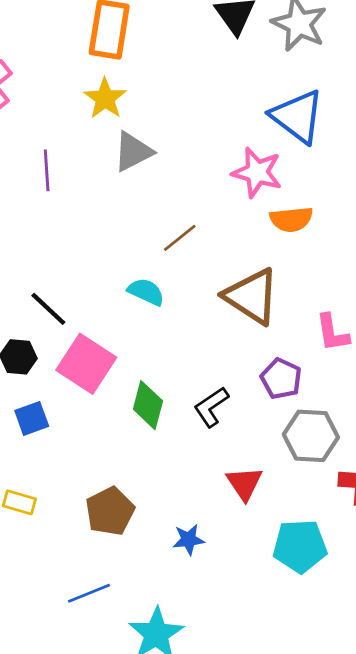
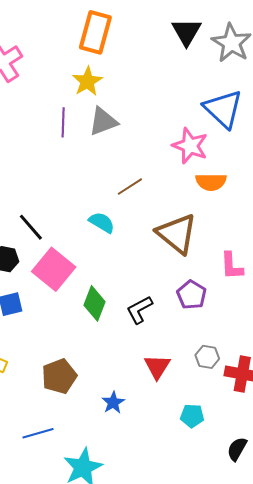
purple line: (47, 170) -> (63, 122), moved
gray hexagon: (311, 436) -> (207, 357), moved, size x0.6
blue star: (189, 540) -> (113, 403), turned -30
cyan pentagon: (300, 546) -> (192, 416), size x0.6

